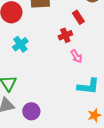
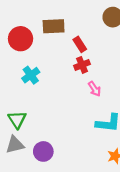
red rectangle: (78, 17) -> (80, 44), moved

